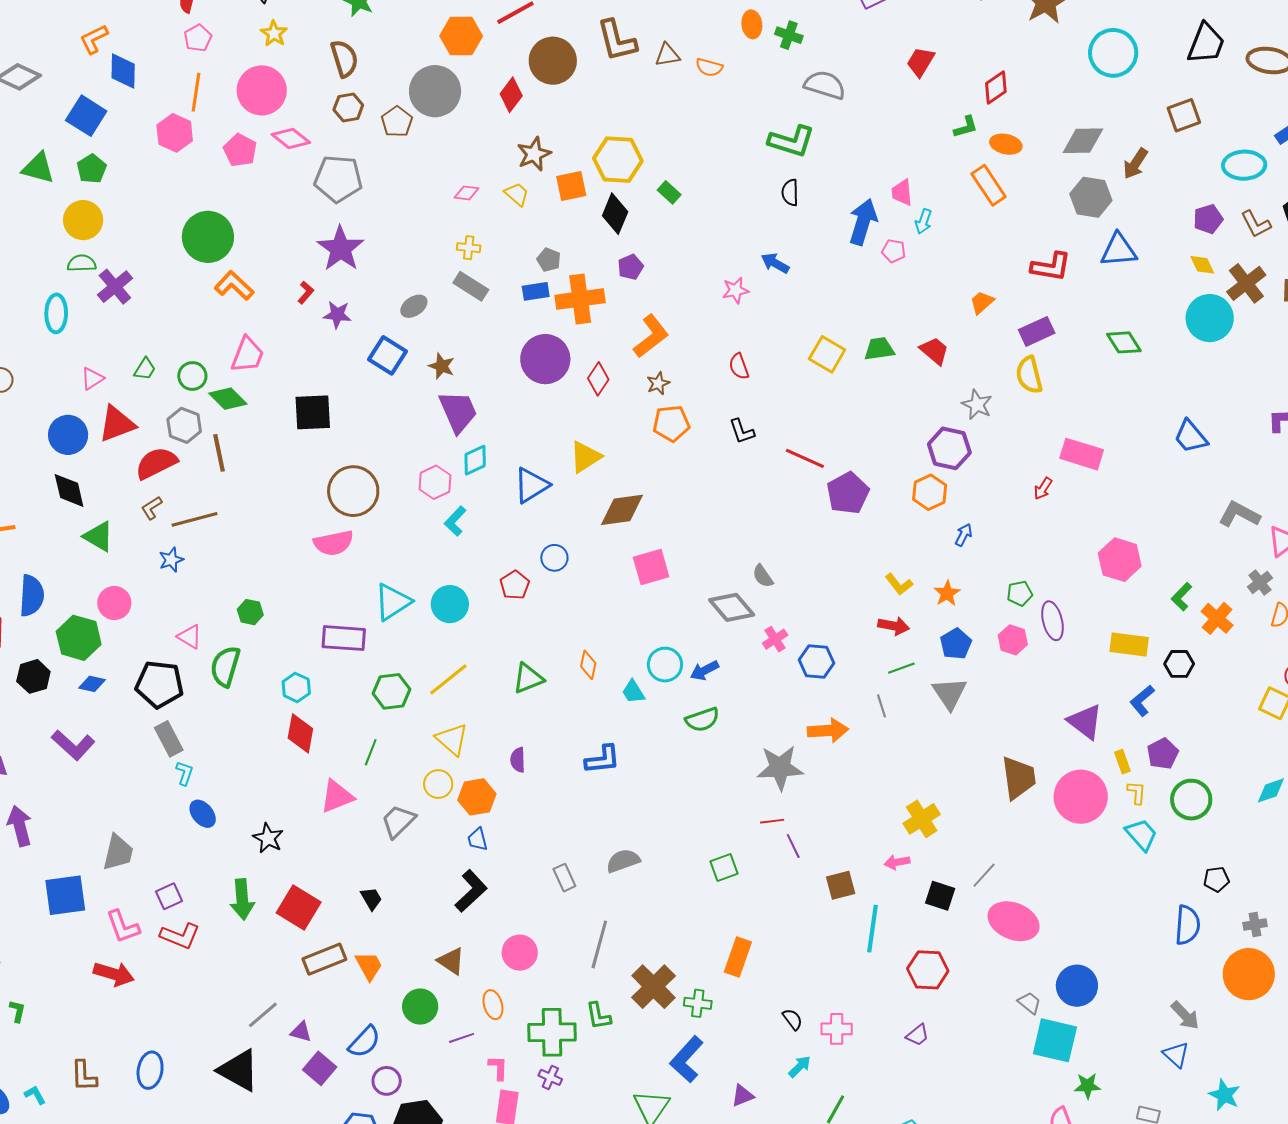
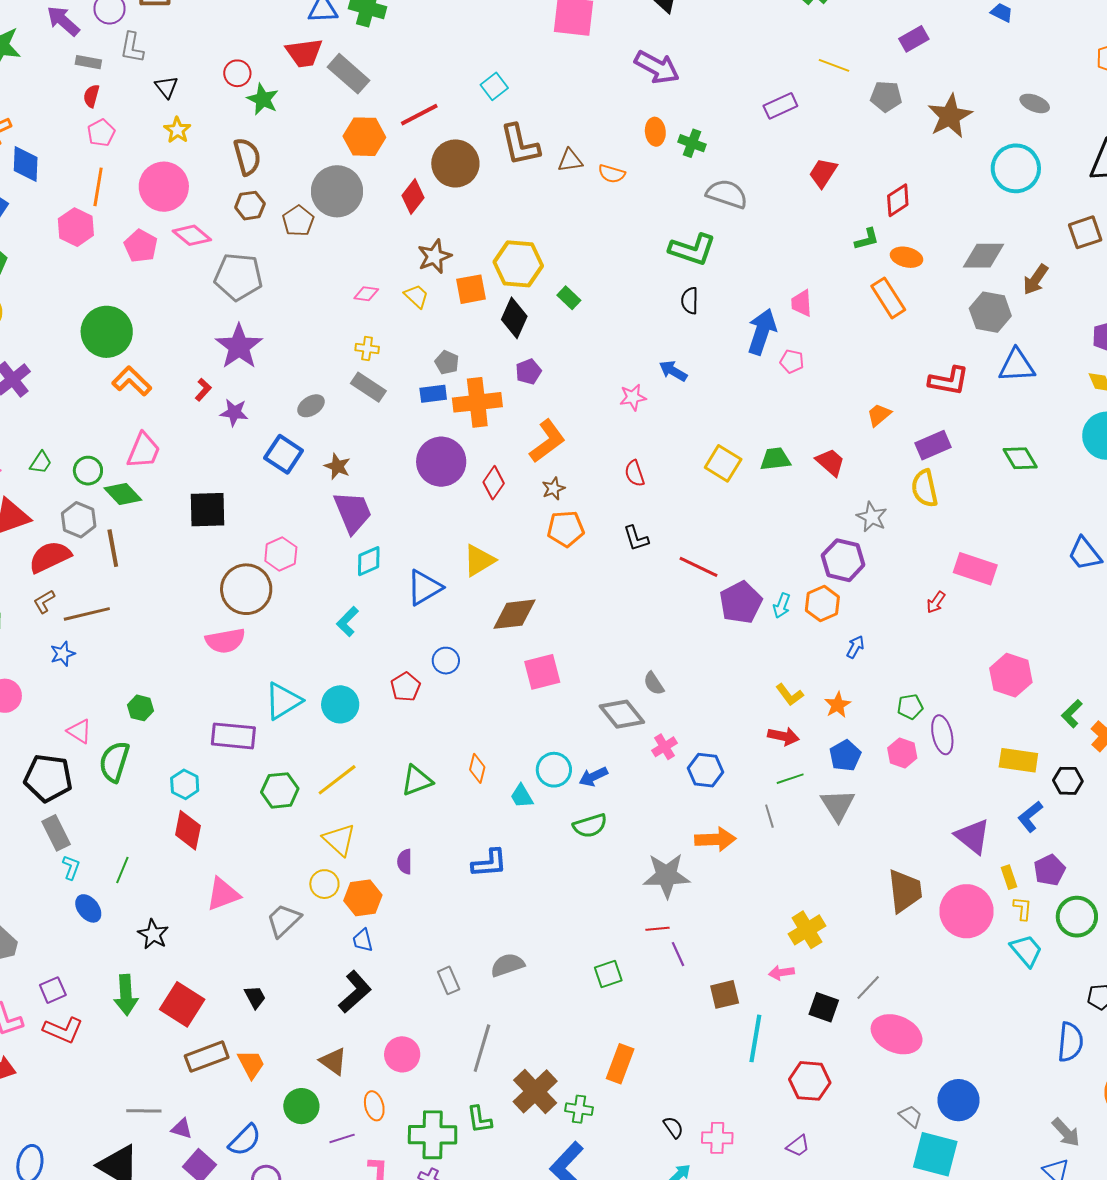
cyan arrow: (924, 221) -> (782, 606), moved
pink hexagon: (435, 482) -> (281, 554), moved
green line: (371, 752) -> (122, 870), moved
gray line: (263, 1015) -> (144, 1111), turned 40

